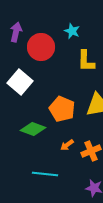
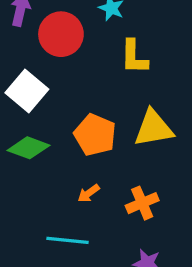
green diamond: (33, 129) -> (28, 148), moved
orange arrow: (67, 145) -> (89, 193), moved

